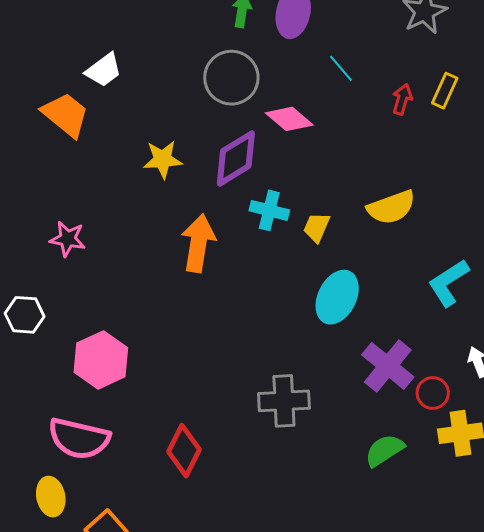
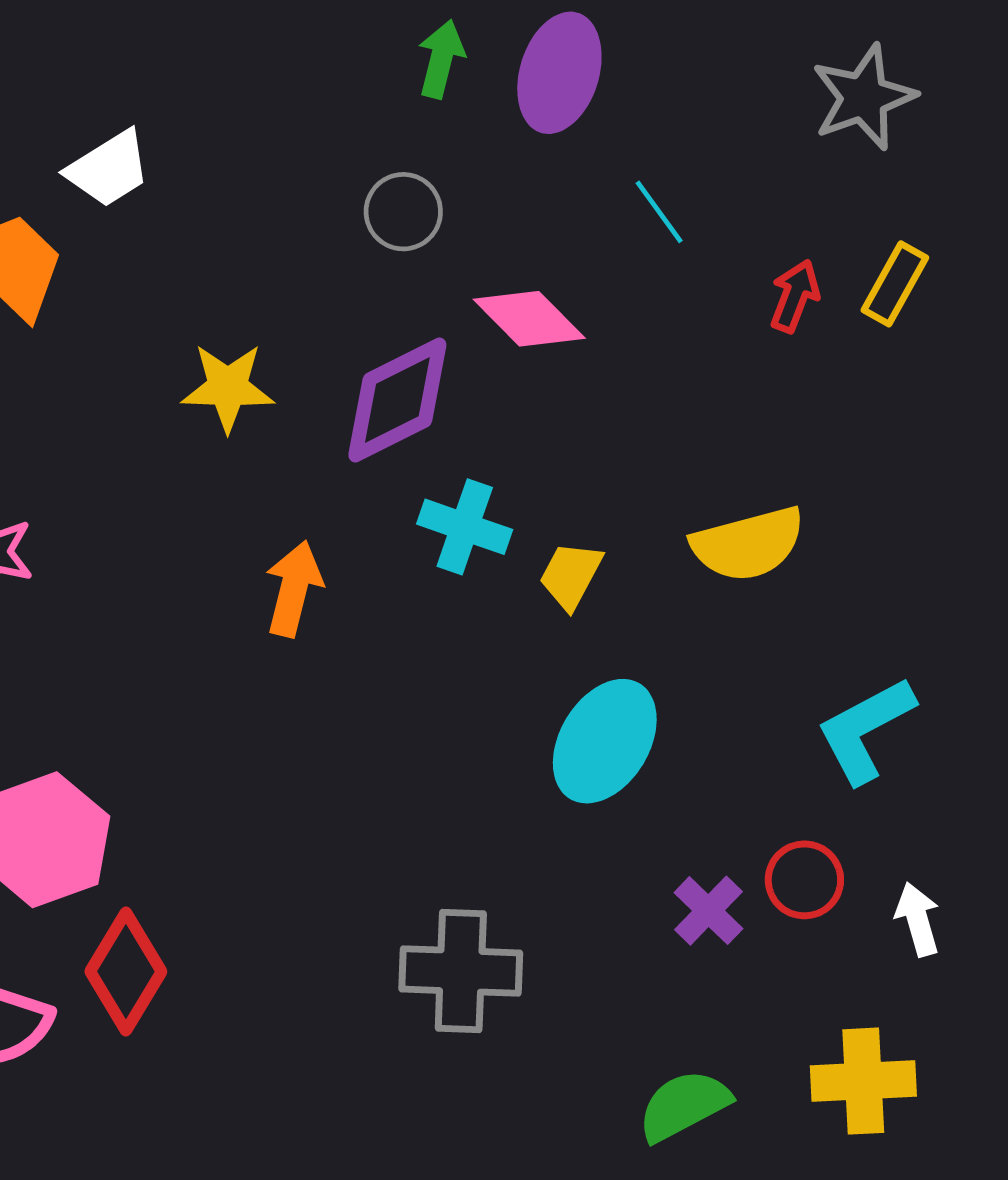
gray circle: (231, 78) -> (403, 212), size x0.6
orange arrow: (198, 243) -> (294, 589), size x0.7
purple cross: (388, 366) -> (708, 911), size x0.6
red circle: (433, 393) -> (804, 880), moved
red diamond: (184, 451) -> (126, 972), moved

